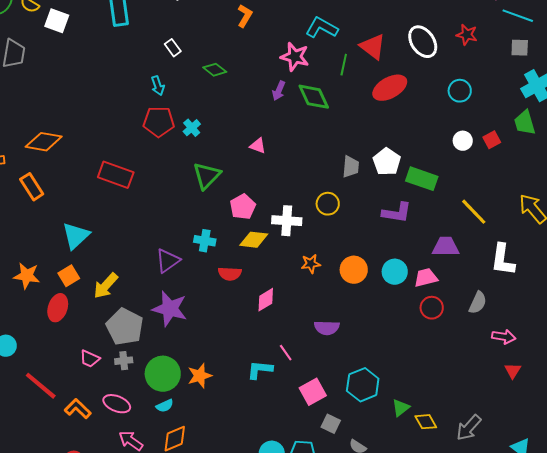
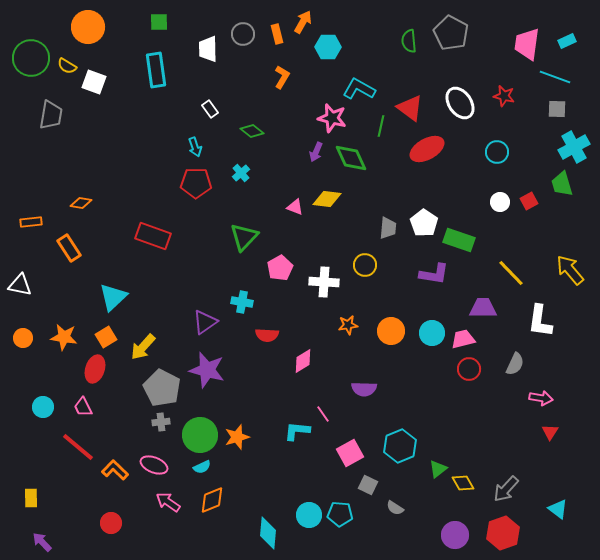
cyan cross: (192, 128) -> (241, 173), moved
orange diamond: (44, 142) -> (81, 203), size x0.6
yellow diamond: (254, 240) -> (327, 199), moved
pink trapezoid: (90, 359) -> (83, 407), moved, turned 40

